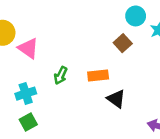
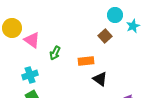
green arrow: (61, 75) -> (55, 53), moved

